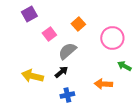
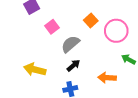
orange square: (78, 24) -> (91, 21), moved
black arrow: (61, 72) -> (73, 65), moved

